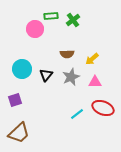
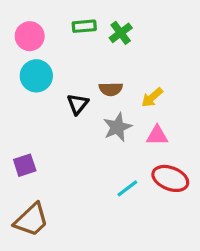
pink circle: (35, 29) -> (30, 36), moved
cyan circle: (22, 69) -> (36, 76), moved
black triangle: (46, 75) -> (78, 104), moved

